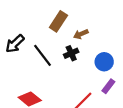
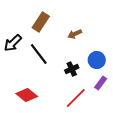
brown rectangle: (58, 21) -> (41, 22), moved
black cross: (71, 53) -> (72, 69), moved

